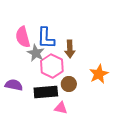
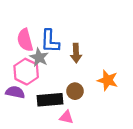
pink hexagon: (52, 66) -> (26, 72), moved
orange star: (99, 74) -> (108, 80), turned -30

